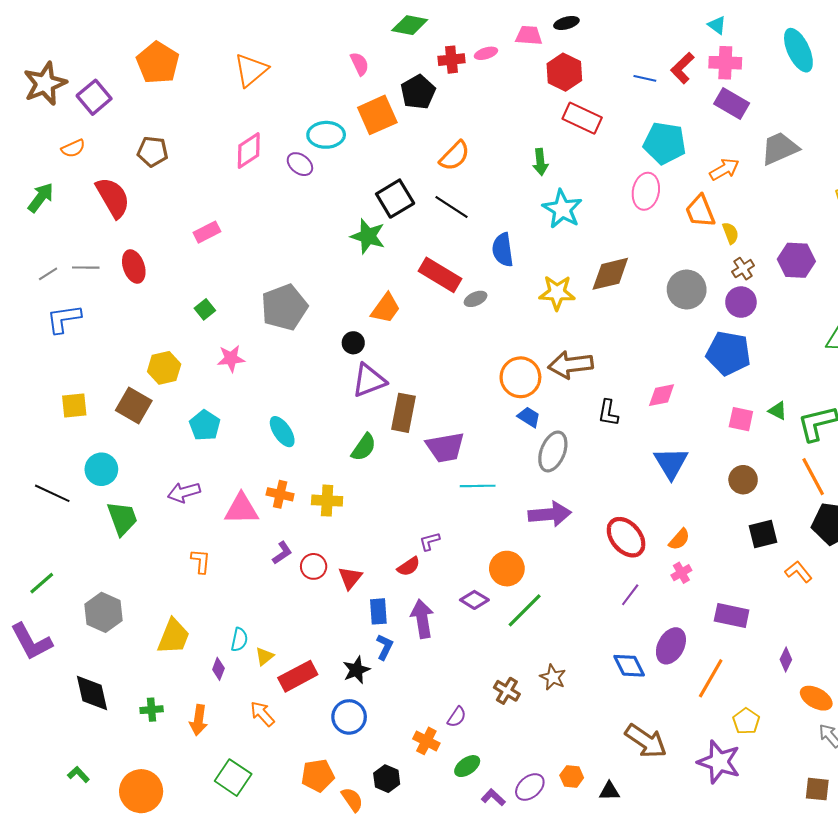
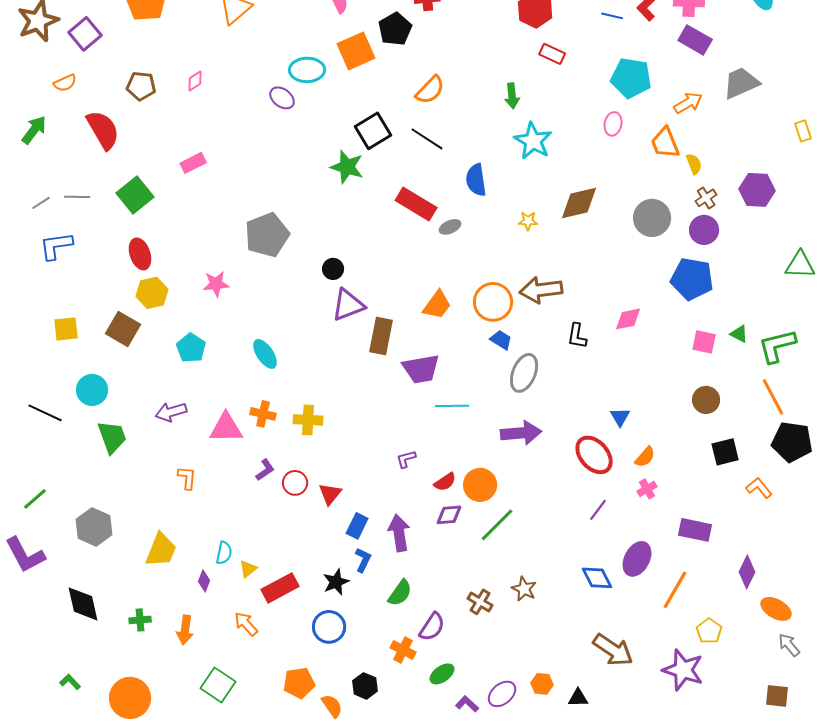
red rectangle: (582, 118) -> (552, 54), size x0.7
pink diamond: (249, 150) -> (195, 81), moved, size x0.6
pink ellipse: (646, 191) -> (613, 124), size x0.7
red ellipse: (134, 267) -> (140, 254), moved
yellow star: (557, 293) -> (528, 221), size x0.6
orange trapezoid: (386, 308) -> (437, 305), moved
green square: (205, 309) -> (135, 195), moved, size x1.8
green semicircle: (364, 447) -> (400, 593), moved
blue triangle: (671, 463) -> (620, 417), moved, size x0.6
red semicircle: (409, 566) -> (445, 482), moved
purple diamond: (474, 600) -> (449, 515), turned -36
blue rectangle: (378, 611) -> (357, 526), turned 30
purple diamond: (786, 659) -> (747, 572), size x1.4
purple semicircle: (457, 717) -> (432, 627), size x1.4

